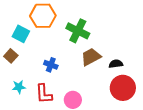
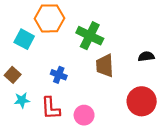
brown square: (11, 56) -> (13, 75), moved
brown trapezoid: (91, 57) -> (105, 66), turned -65
black semicircle: (116, 64) -> (146, 56), moved

